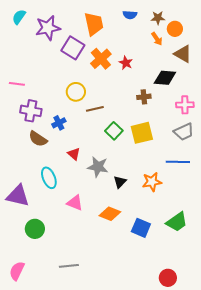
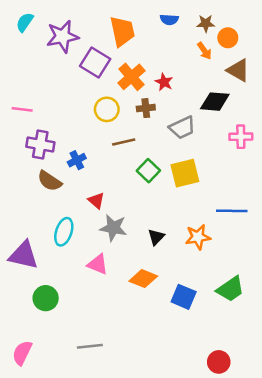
yellow circle: (76, 92) -> (107, 109), moved
brown cross: (144, 97) -> (146, 108), moved
gray trapezoid: (184, 132) -> (182, 128), moved
gray star: (98, 167) -> (113, 228), moved
cyan ellipse: (49, 178) -> (64, 232), turned 40

